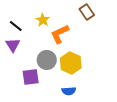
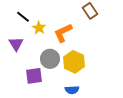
yellow star: (43, 20) -> (39, 28), moved
black line: (16, 26) -> (23, 17), moved

